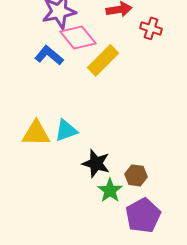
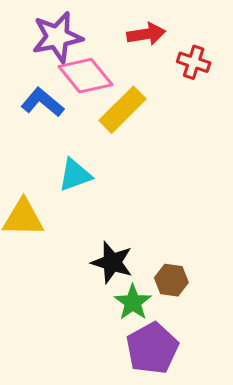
cyan triangle: (66, 130) -> (75, 175), moved
purple pentagon: (143, 215) -> (152, 348), moved

